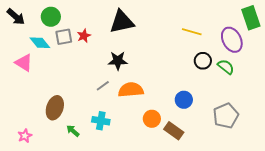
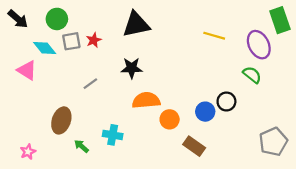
black circle: (203, 61) -> (226, 102), moved
gray line: (103, 86) -> (90, 84), moved
gray pentagon: (226, 116) -> (273, 142), moved
orange circle: (152, 119) -> (170, 119), moved

